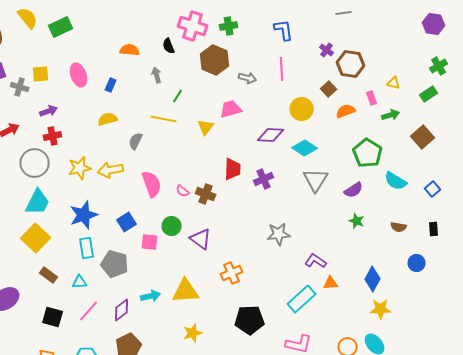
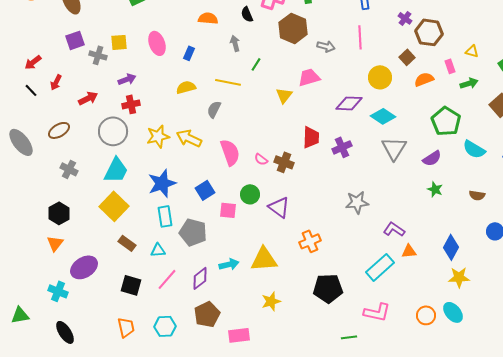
yellow line: (164, 119) -> (228, 82), moved
yellow arrow: (111, 170) -> (189, 138), turned 35

